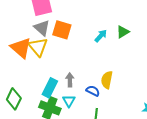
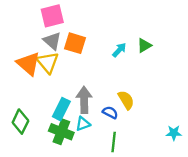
gray arrow: (70, 80) -> (84, 100), size x1.6
yellow semicircle: (107, 80) -> (126, 100), turned 138
cyan triangle: (69, 101) -> (83, 124), turned 40

